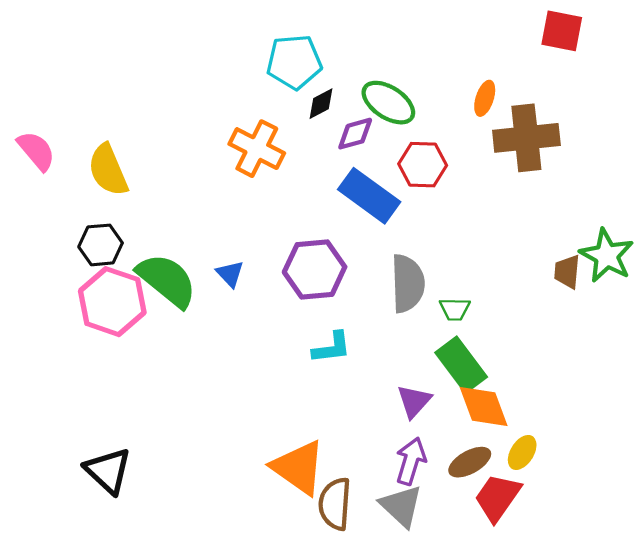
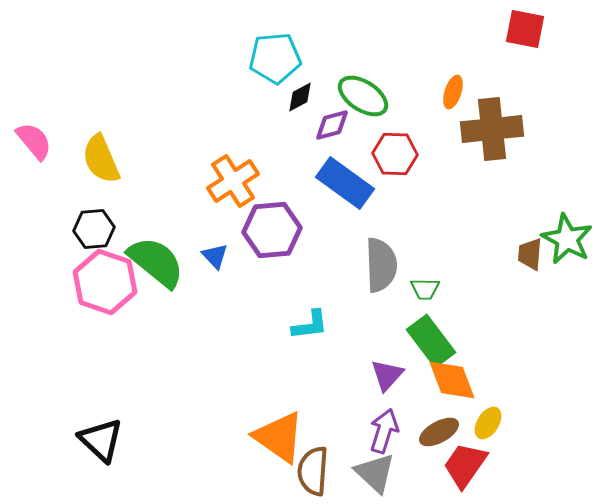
orange cross: (257, 149) -> (233, 181), moved, turned 30
purple hexagon: (315, 270) -> (272, 230), moved

